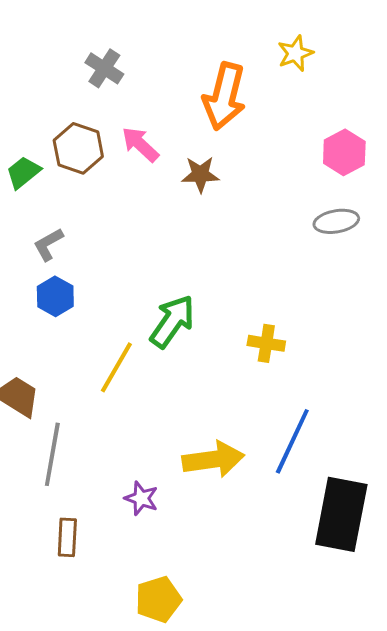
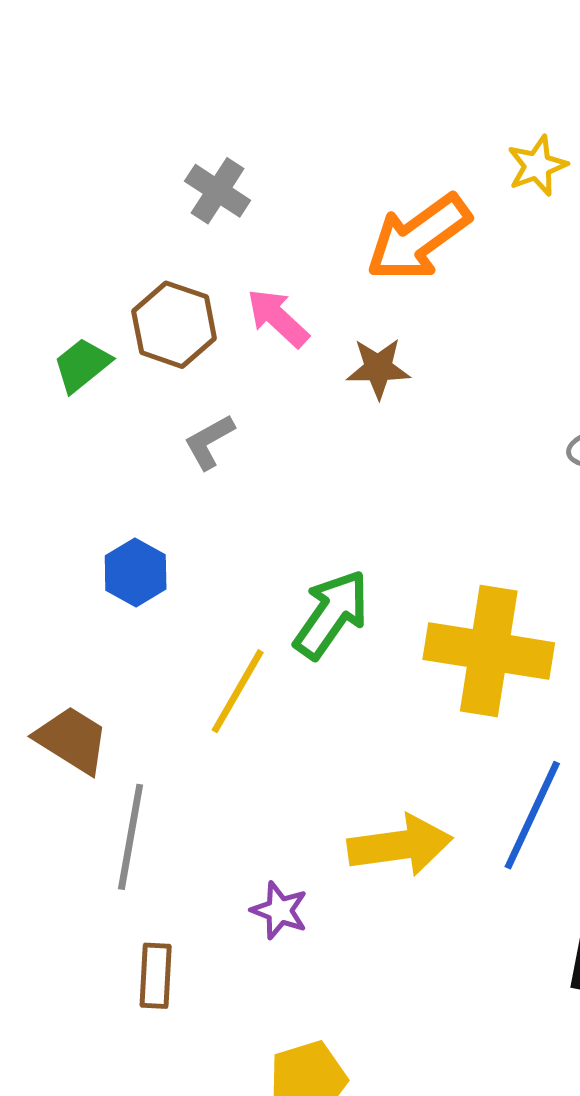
orange arrow: (224, 96) -> (418, 238), turned 40
gray L-shape: (48, 244) -> (209, 442), moved
yellow cross: (266, 343) -> (489, 651), size x2.0

